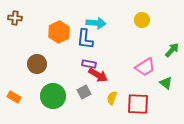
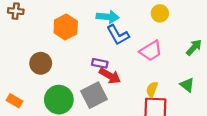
blue L-shape: (85, 39) -> (118, 35), moved, turned -35
pink trapezoid: (145, 67) -> (151, 51), moved
gray square: (84, 92) -> (94, 95), size x1.6
yellow semicircle: (112, 98) -> (152, 89), moved

